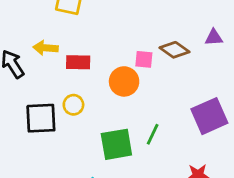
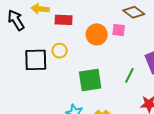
pink square: (144, 59) -> (119, 30), moved
green line: (153, 134) -> (129, 75), moved

